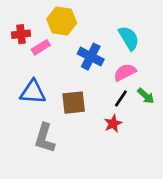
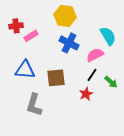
yellow hexagon: (62, 21) -> (65, 16), moved
cyan semicircle: (129, 38) -> (108, 36), moved
green arrow: (146, 96) -> (111, 82), moved

